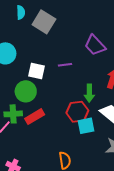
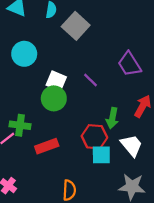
purple line: (65, 65) -> (90, 80), turned 40
green circle: (26, 91) -> (54, 98), moved
red rectangle: (35, 117) -> (47, 146), moved

